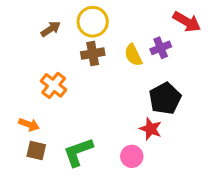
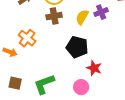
yellow semicircle: (133, 55) -> (82, 17), turned 56
black pentagon: (165, 98) -> (77, 47), moved, turned -30
orange arrow: (29, 125) -> (10, 52), moved

